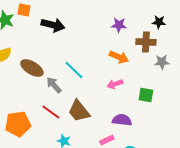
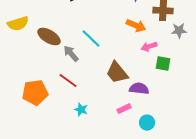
pink arrow: (115, 84) -> (149, 47), moved
brown trapezoid: (79, 111) -> (117, 73), moved

